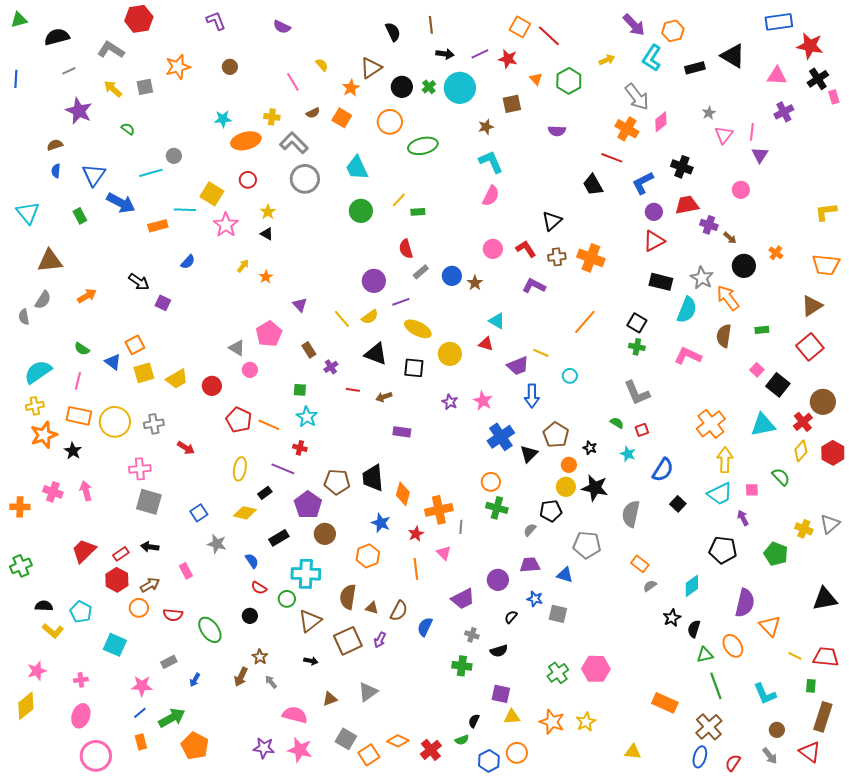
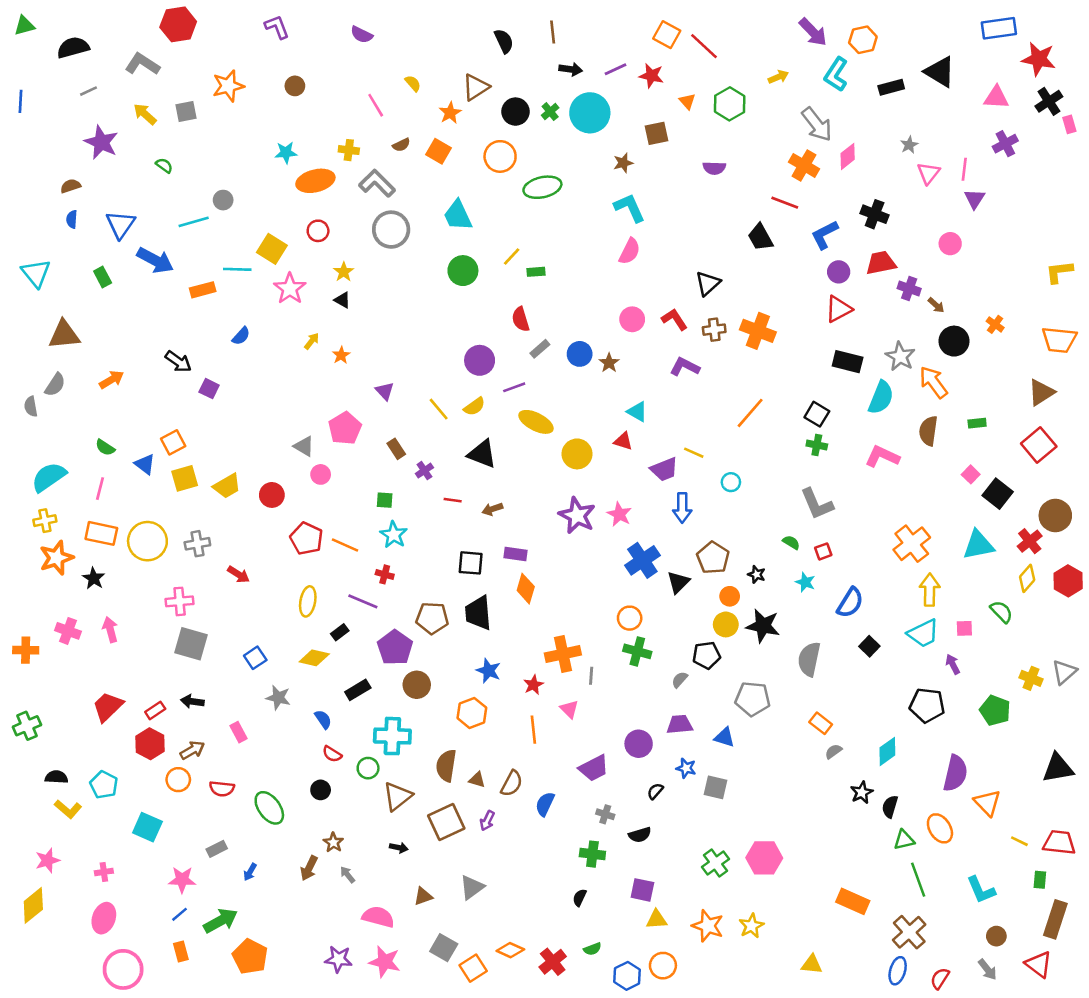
black square: (414, 368) -> (471, 563), moved
purple star: (450, 402) -> (577, 515), size x1.8
orange diamond: (403, 494) -> (526, 589), moved
black semicircle: (474, 721) -> (580, 898), moved

